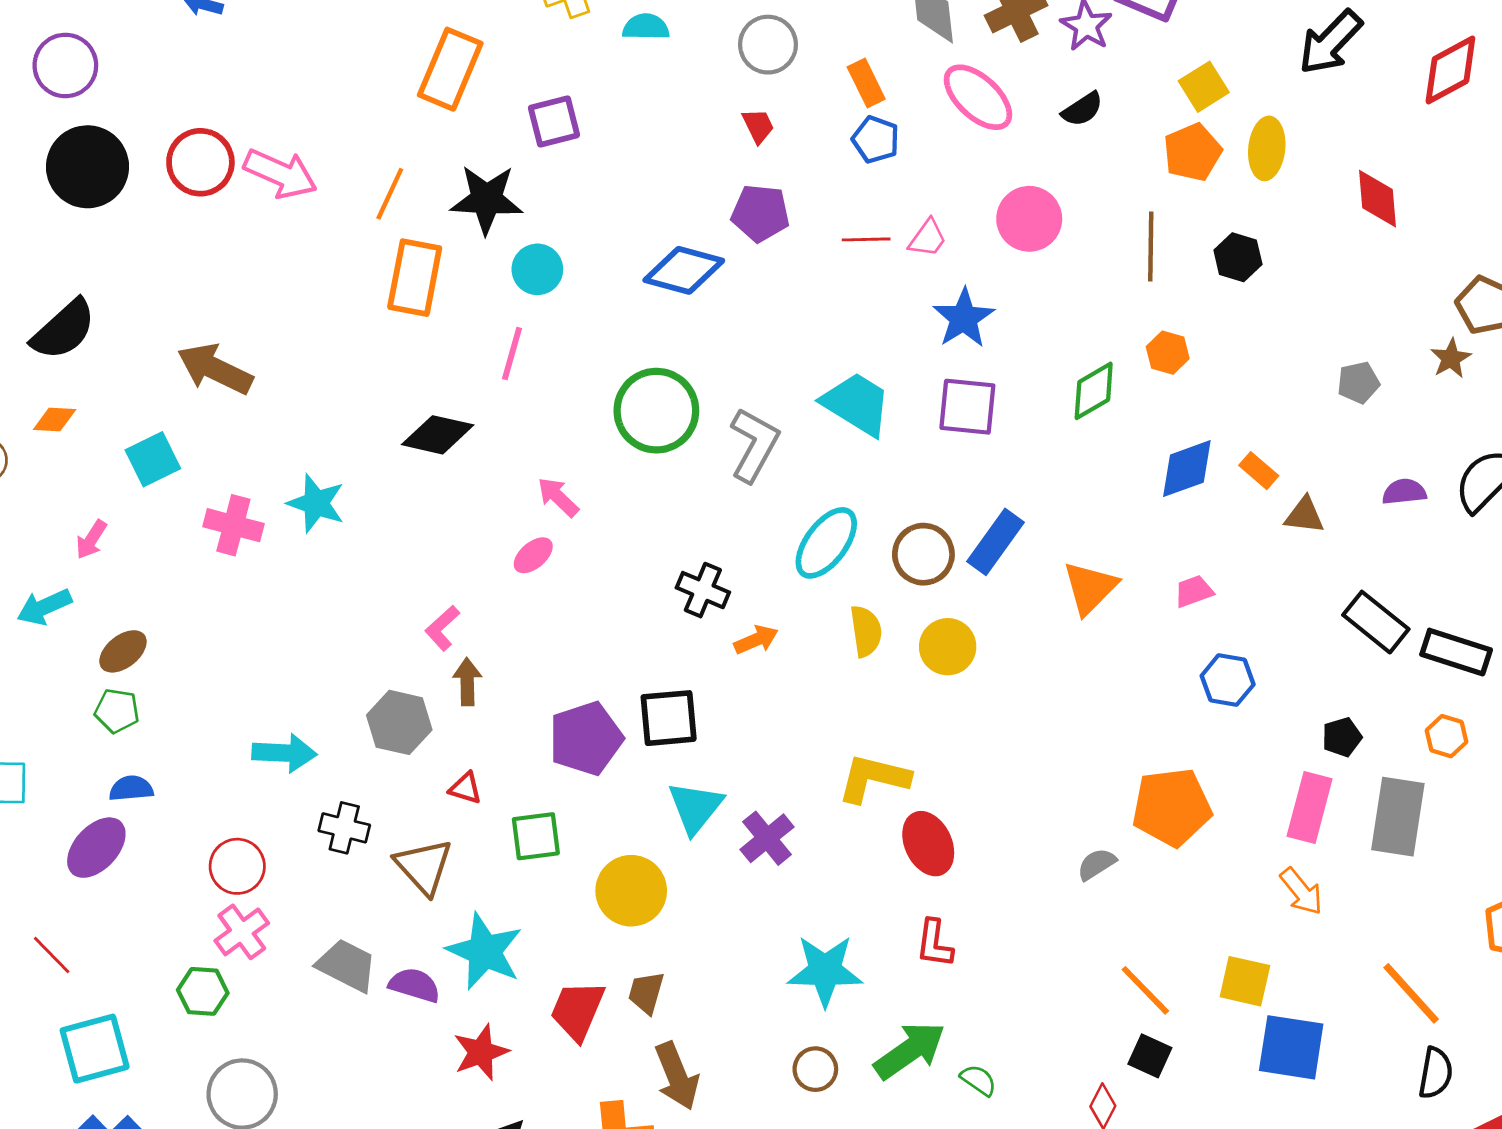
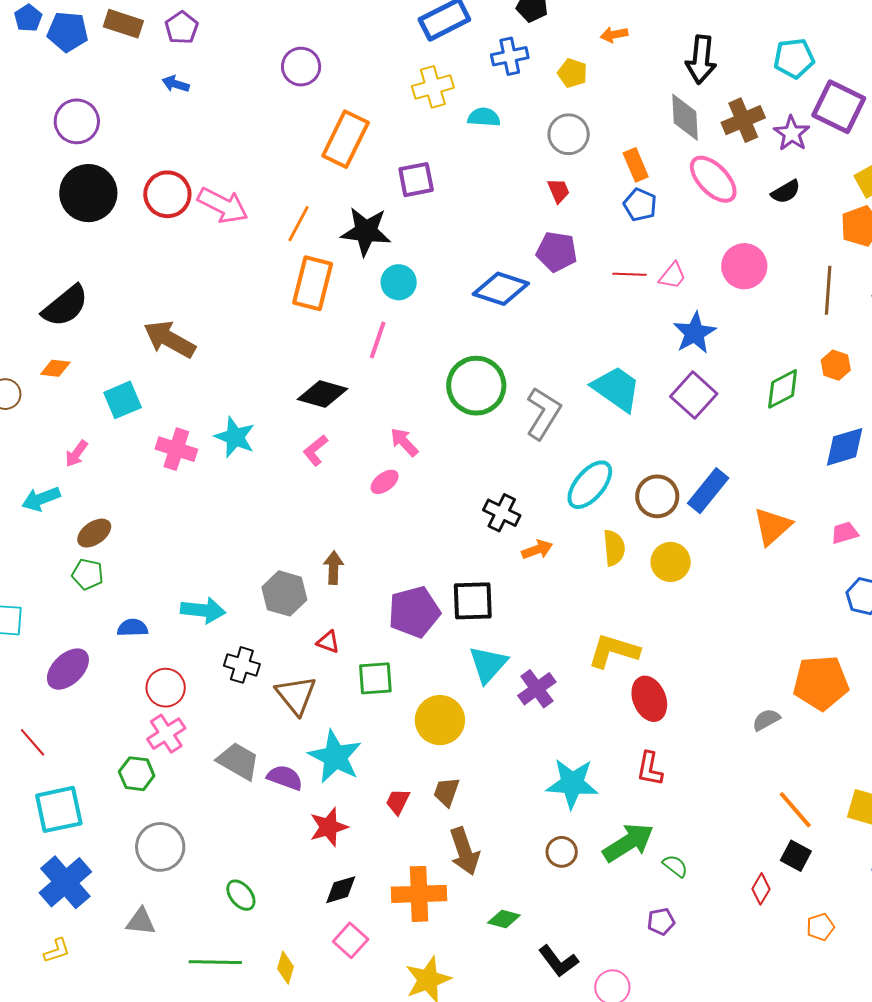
purple square: (967, 407) -> (694, 395), turned 33
pink L-shape: (442, 628) -> (315, 450), moved
blue semicircle: (131, 788) -> (133, 628), moved
red trapezoid: (578, 1010) -> (398, 802), size x0.6

